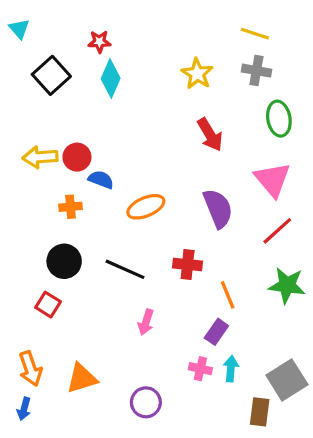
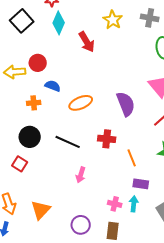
red arrow: (210, 135) -> (87, 42), moved
red circle: (77, 157) -> (38, 63), moved
purple rectangle: (216, 332) -> (141, 184), moved, turned 63
orange triangle: (82, 378) -> (41, 210), turned -30
brown rectangle: (260, 412) -> (113, 231), moved

